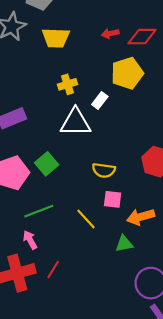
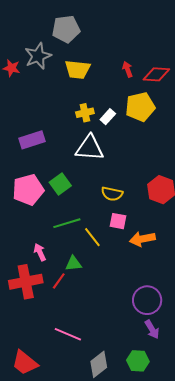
red arrow: (110, 33) -> (128, 69), turned 77
white rectangle: (100, 101) -> (108, 117), moved
green line: (39, 211) -> (67, 223), moved
green triangle: (124, 244) -> (73, 263), moved

